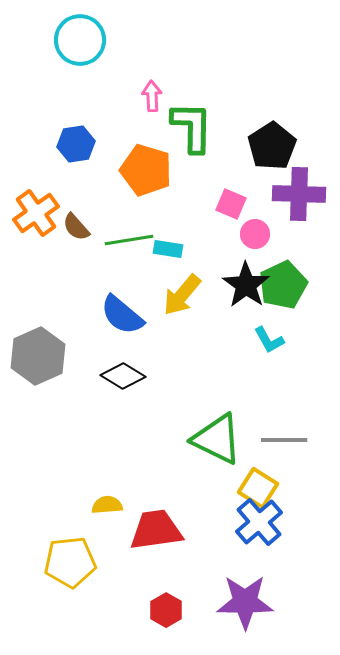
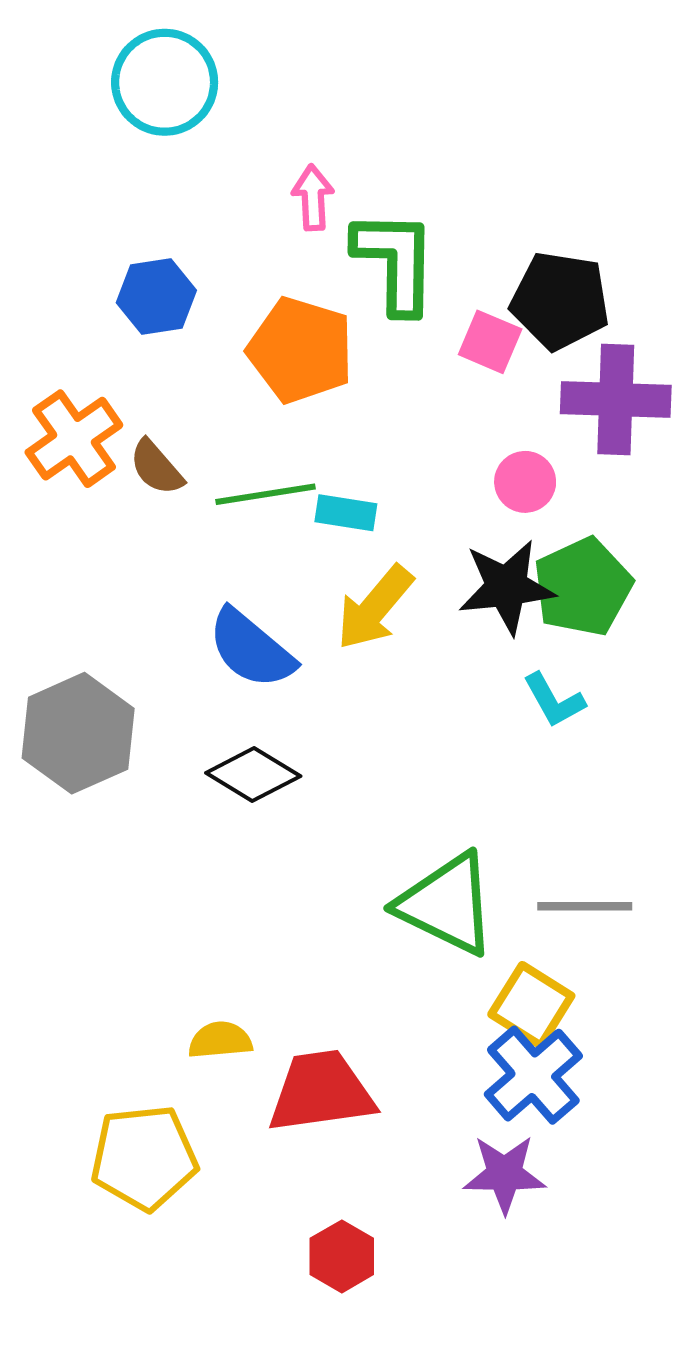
black pentagon: (272, 146) -> (560, 301), turned -30
pink square: (231, 204) -> (490, 342), moved
black star: (246, 285) -> (507, 587), turned 30
purple star: (245, 602) -> (504, 1174), moved, size x0.7

